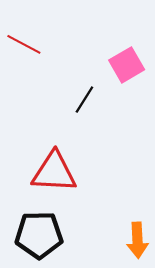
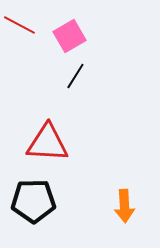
pink square: (127, 65) -> (69, 36), moved

